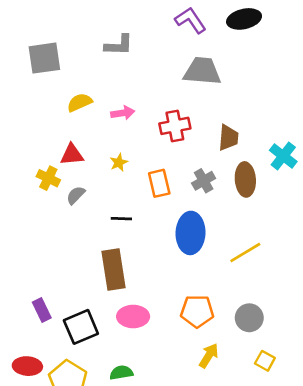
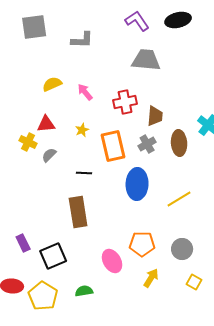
gray square: (44, 58) -> (34, 27), moved
pink arrow: (123, 113) -> (85, 92), turned -120
brown trapezoid: (228, 138) -> (155, 116), moved
orange rectangle: (159, 183) -> (113, 146), size x1.4
pink ellipse: (133, 316) -> (112, 261), moved, turned 60

